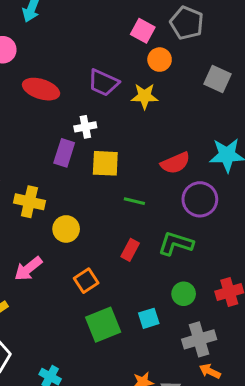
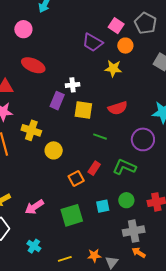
purple trapezoid: (103, 83) -> (93, 43), moved
red ellipse: (41, 89) -> (33, 65), moved
red semicircle: (175, 163) -> (118, 108), moved
pink arrow: (28, 269) -> (34, 207), moved
orange square: (86, 281) -> (76, 179), moved
cyan square: (149, 318) -> (103, 206), moved

